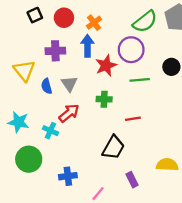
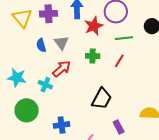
yellow triangle: (24, 71) -> (22, 18), moved
red line: (133, 119) -> (119, 61), moved, turned -48

